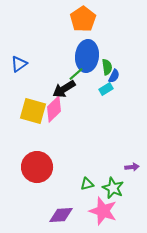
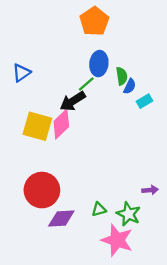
blue ellipse: (87, 56) -> (99, 64), size x0.7
cyan rectangle: (106, 89) -> (144, 101), moved
purple diamond: (61, 215) -> (61, 219), moved

